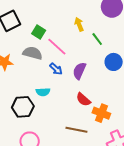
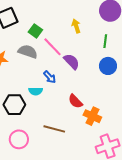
green line: (97, 39) -> (105, 41), moved, turned 40
blue arrow: (56, 69) -> (50, 77), moved
purple semicircle: (79, 71) -> (72, 62), moved, turned 108
brown line: (76, 130) -> (54, 129), moved

